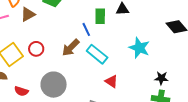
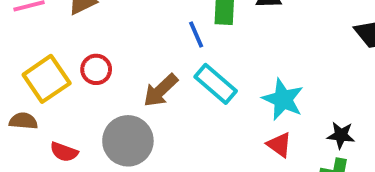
brown arrow: (71, 48) -> (161, 90), moved
cyan star: (139, 48) -> (283, 99), moved
red triangle: (111, 81) -> (279, 145), moved

